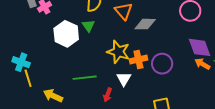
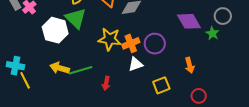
green triangle: (88, 26) -> (76, 18), size x1.6
orange arrow: (202, 64) -> (190, 65), moved, turned -126
white triangle: (124, 79) -> (136, 64), moved, turned 49
yellow arrow: (53, 96) -> (60, 68), moved

